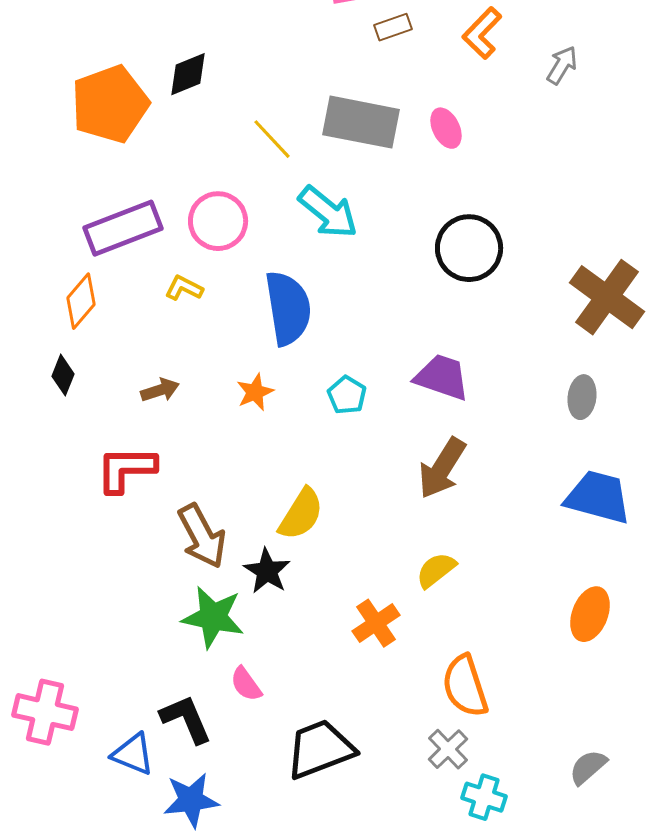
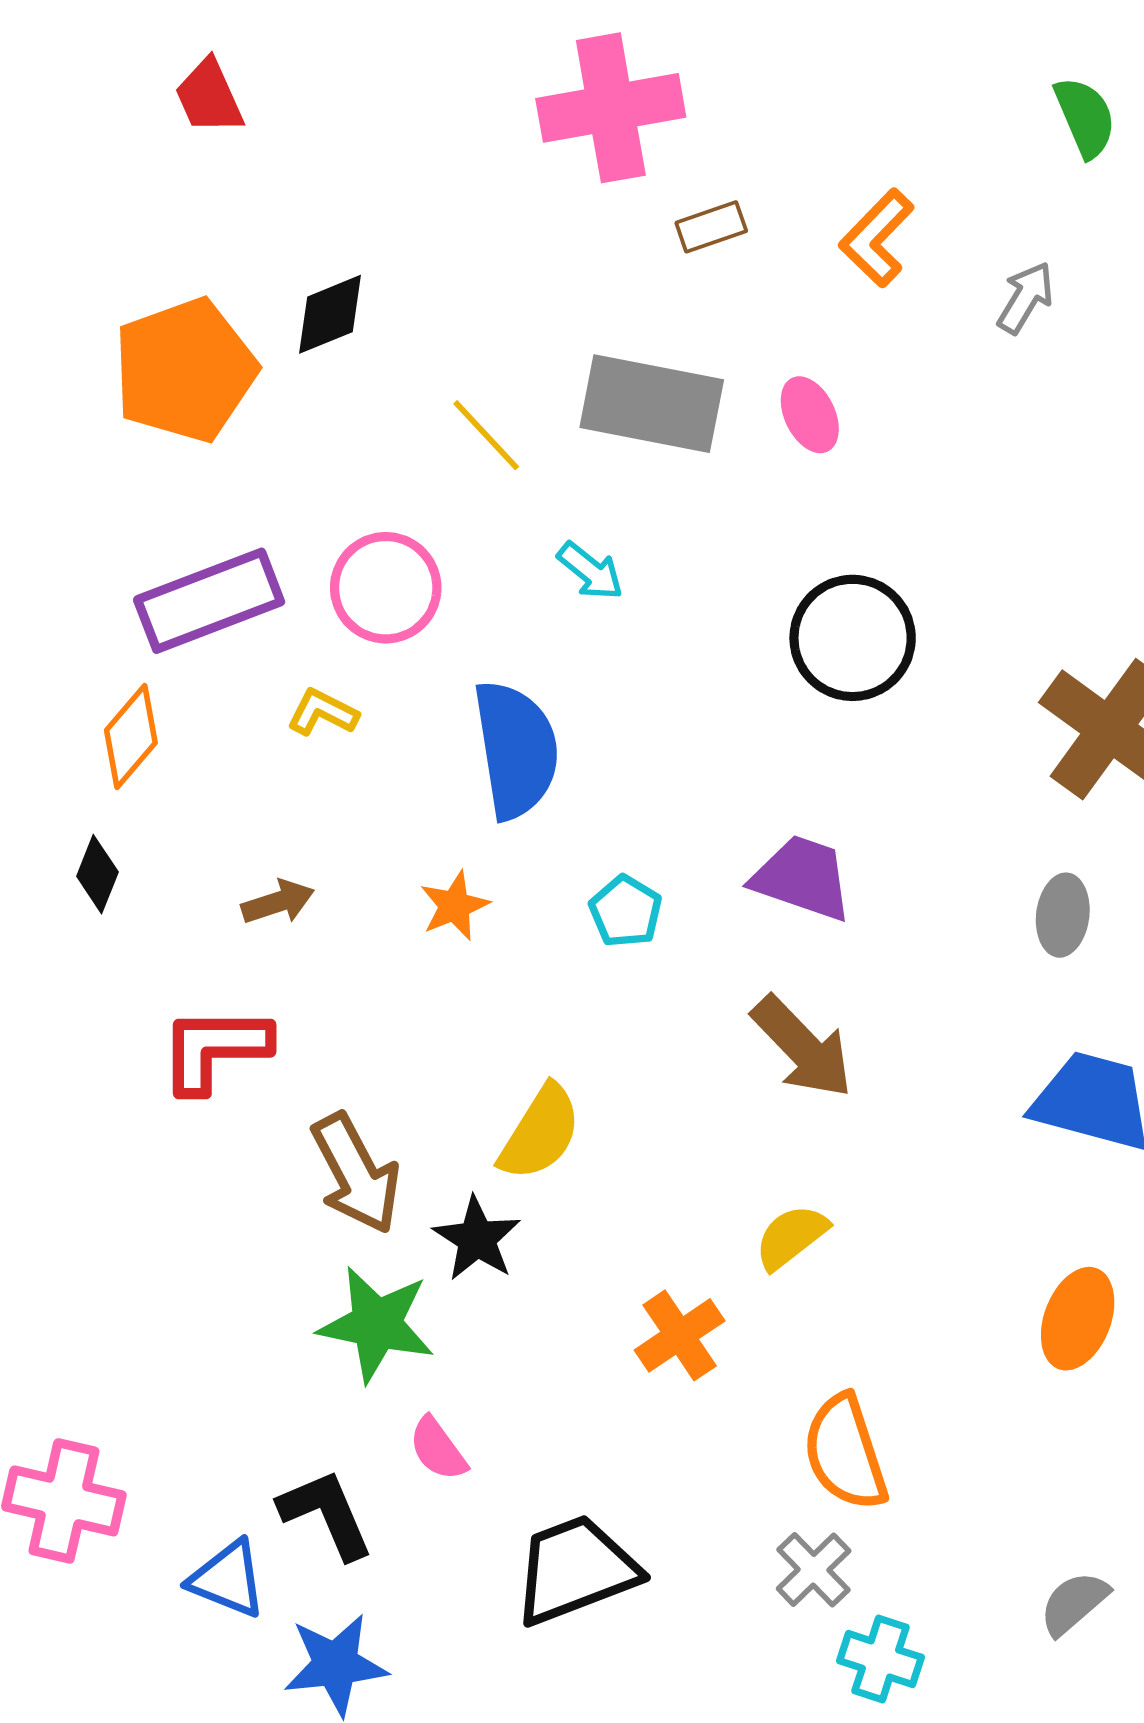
cyan arrow: (328, 212) -> (590, 571), size x0.6
brown arrow: (442, 468) -> (802, 1047), turned -76

